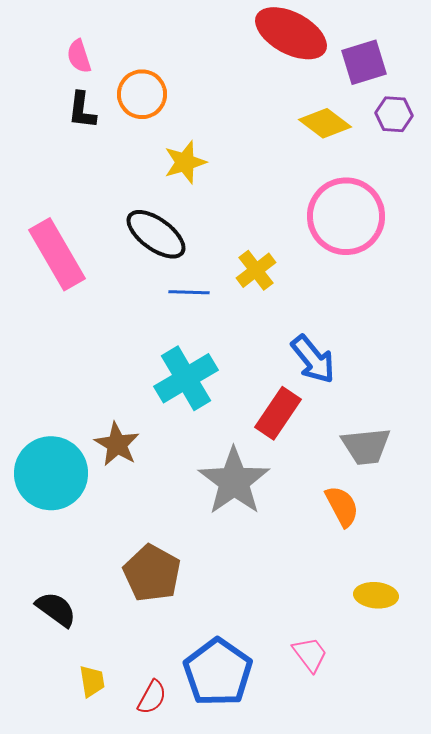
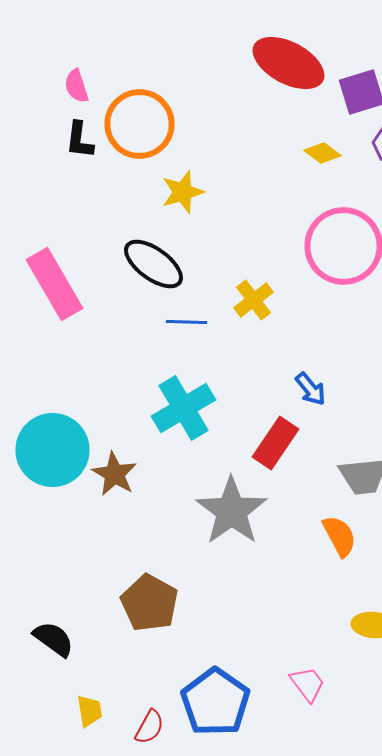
orange circle: (142, 94) -> (140, 124), size x1.4
yellow diamond: (325, 123) -> (322, 153), size x0.7
blue arrow: (313, 359) -> (310, 389), size x0.7
cyan circle: (51, 473) -> (52, 450), moved

